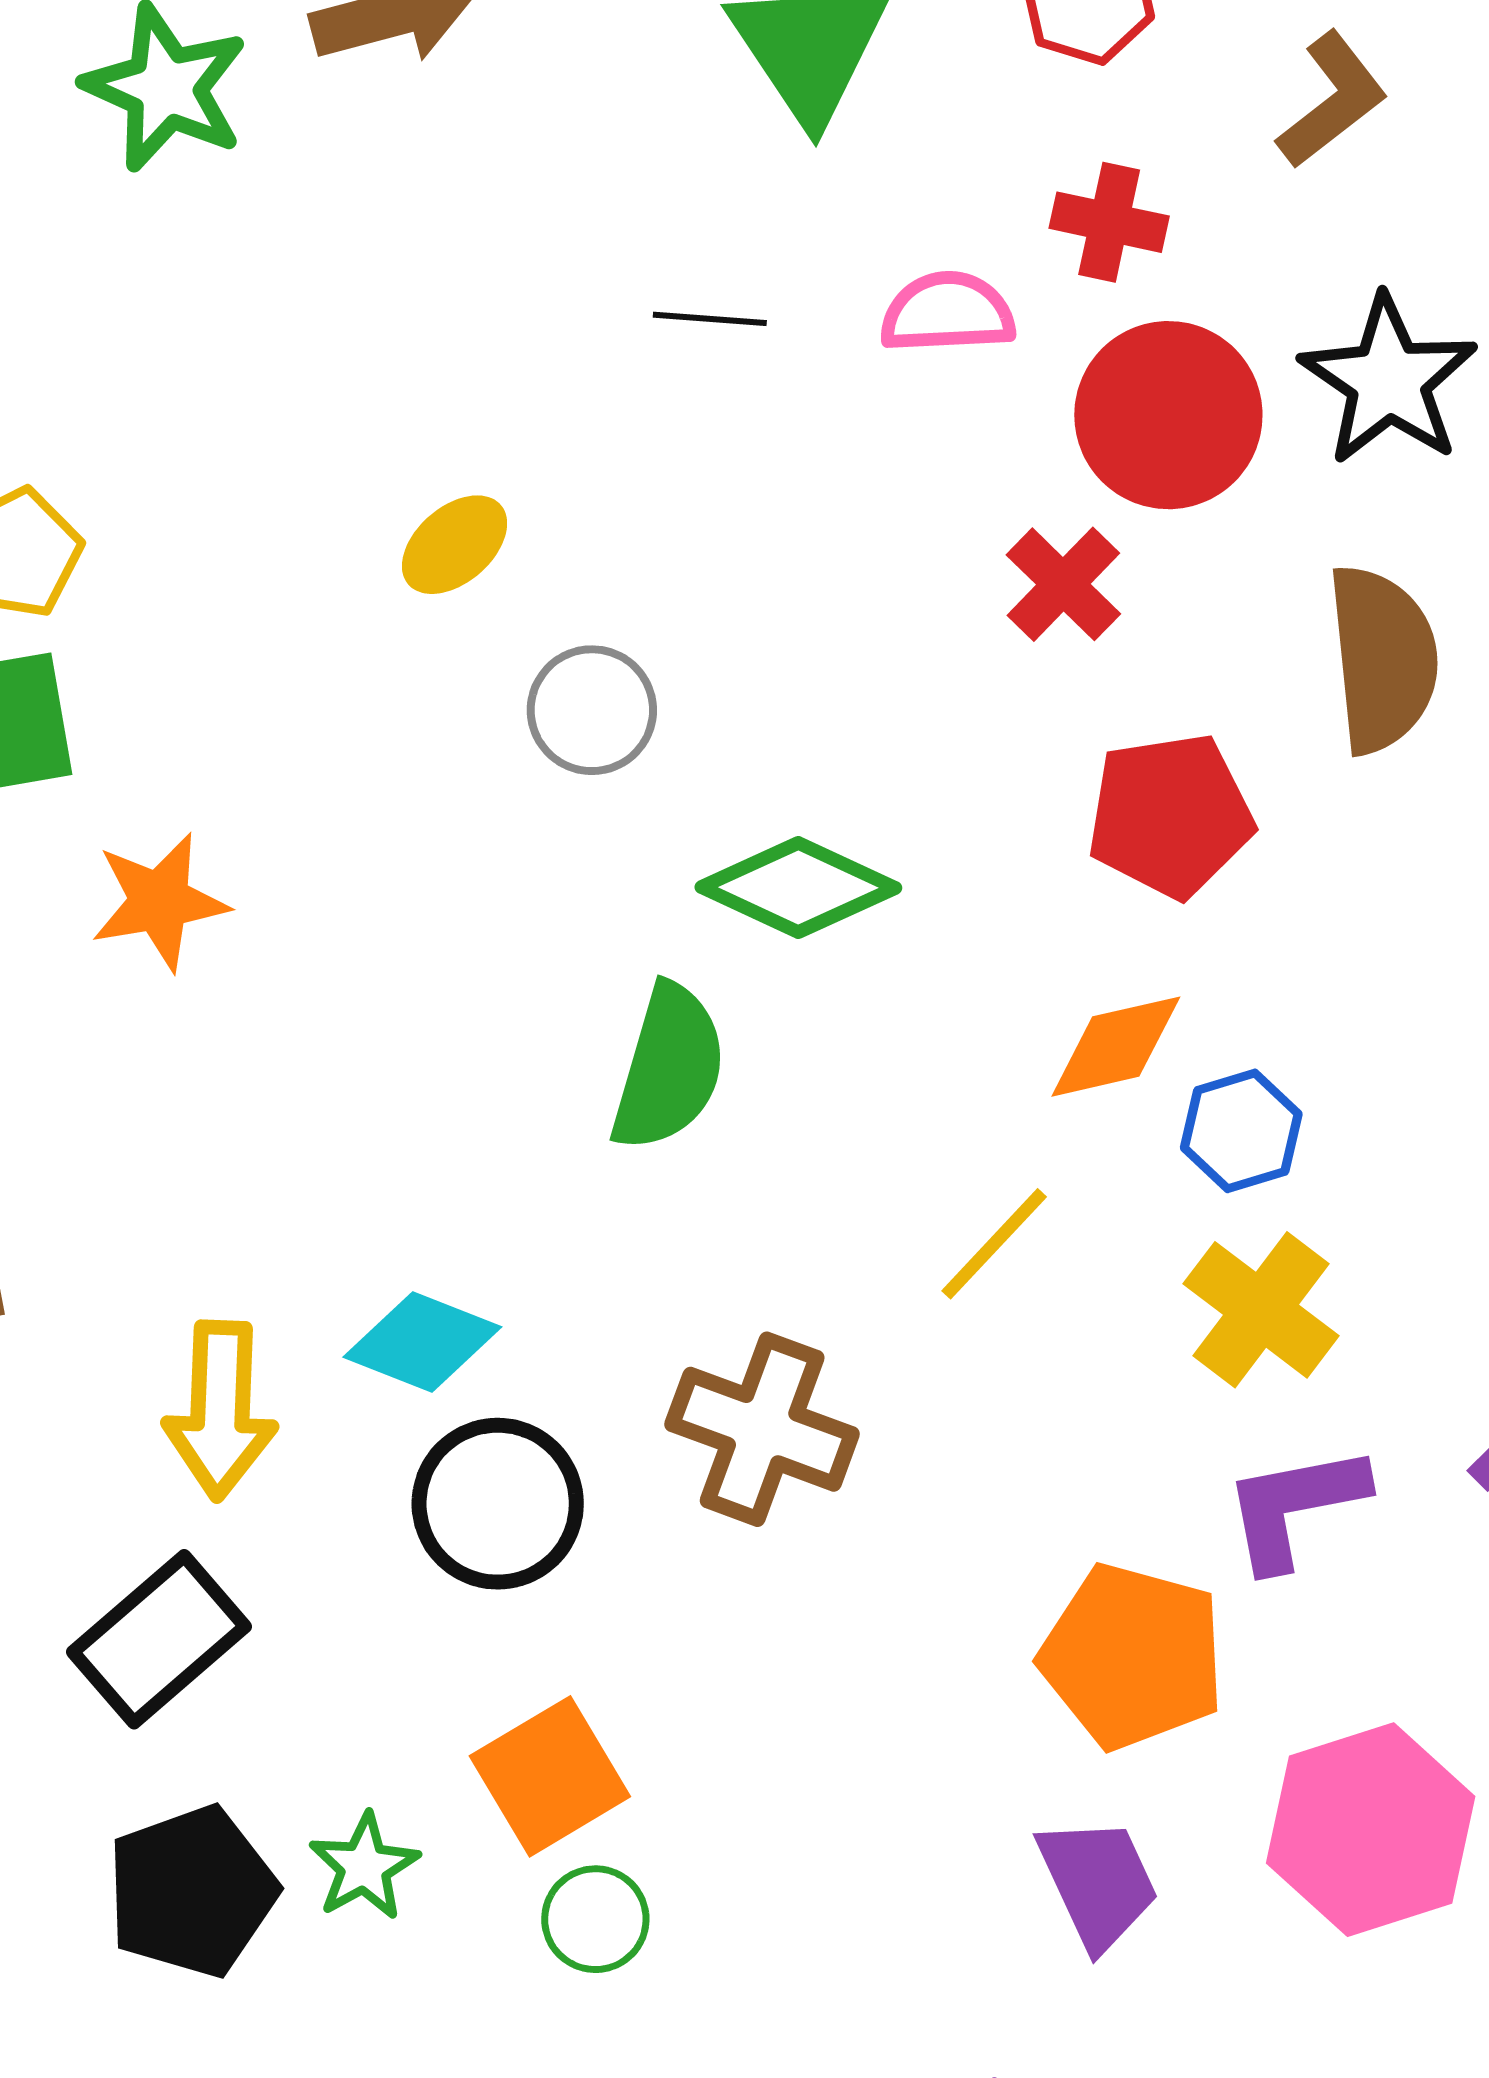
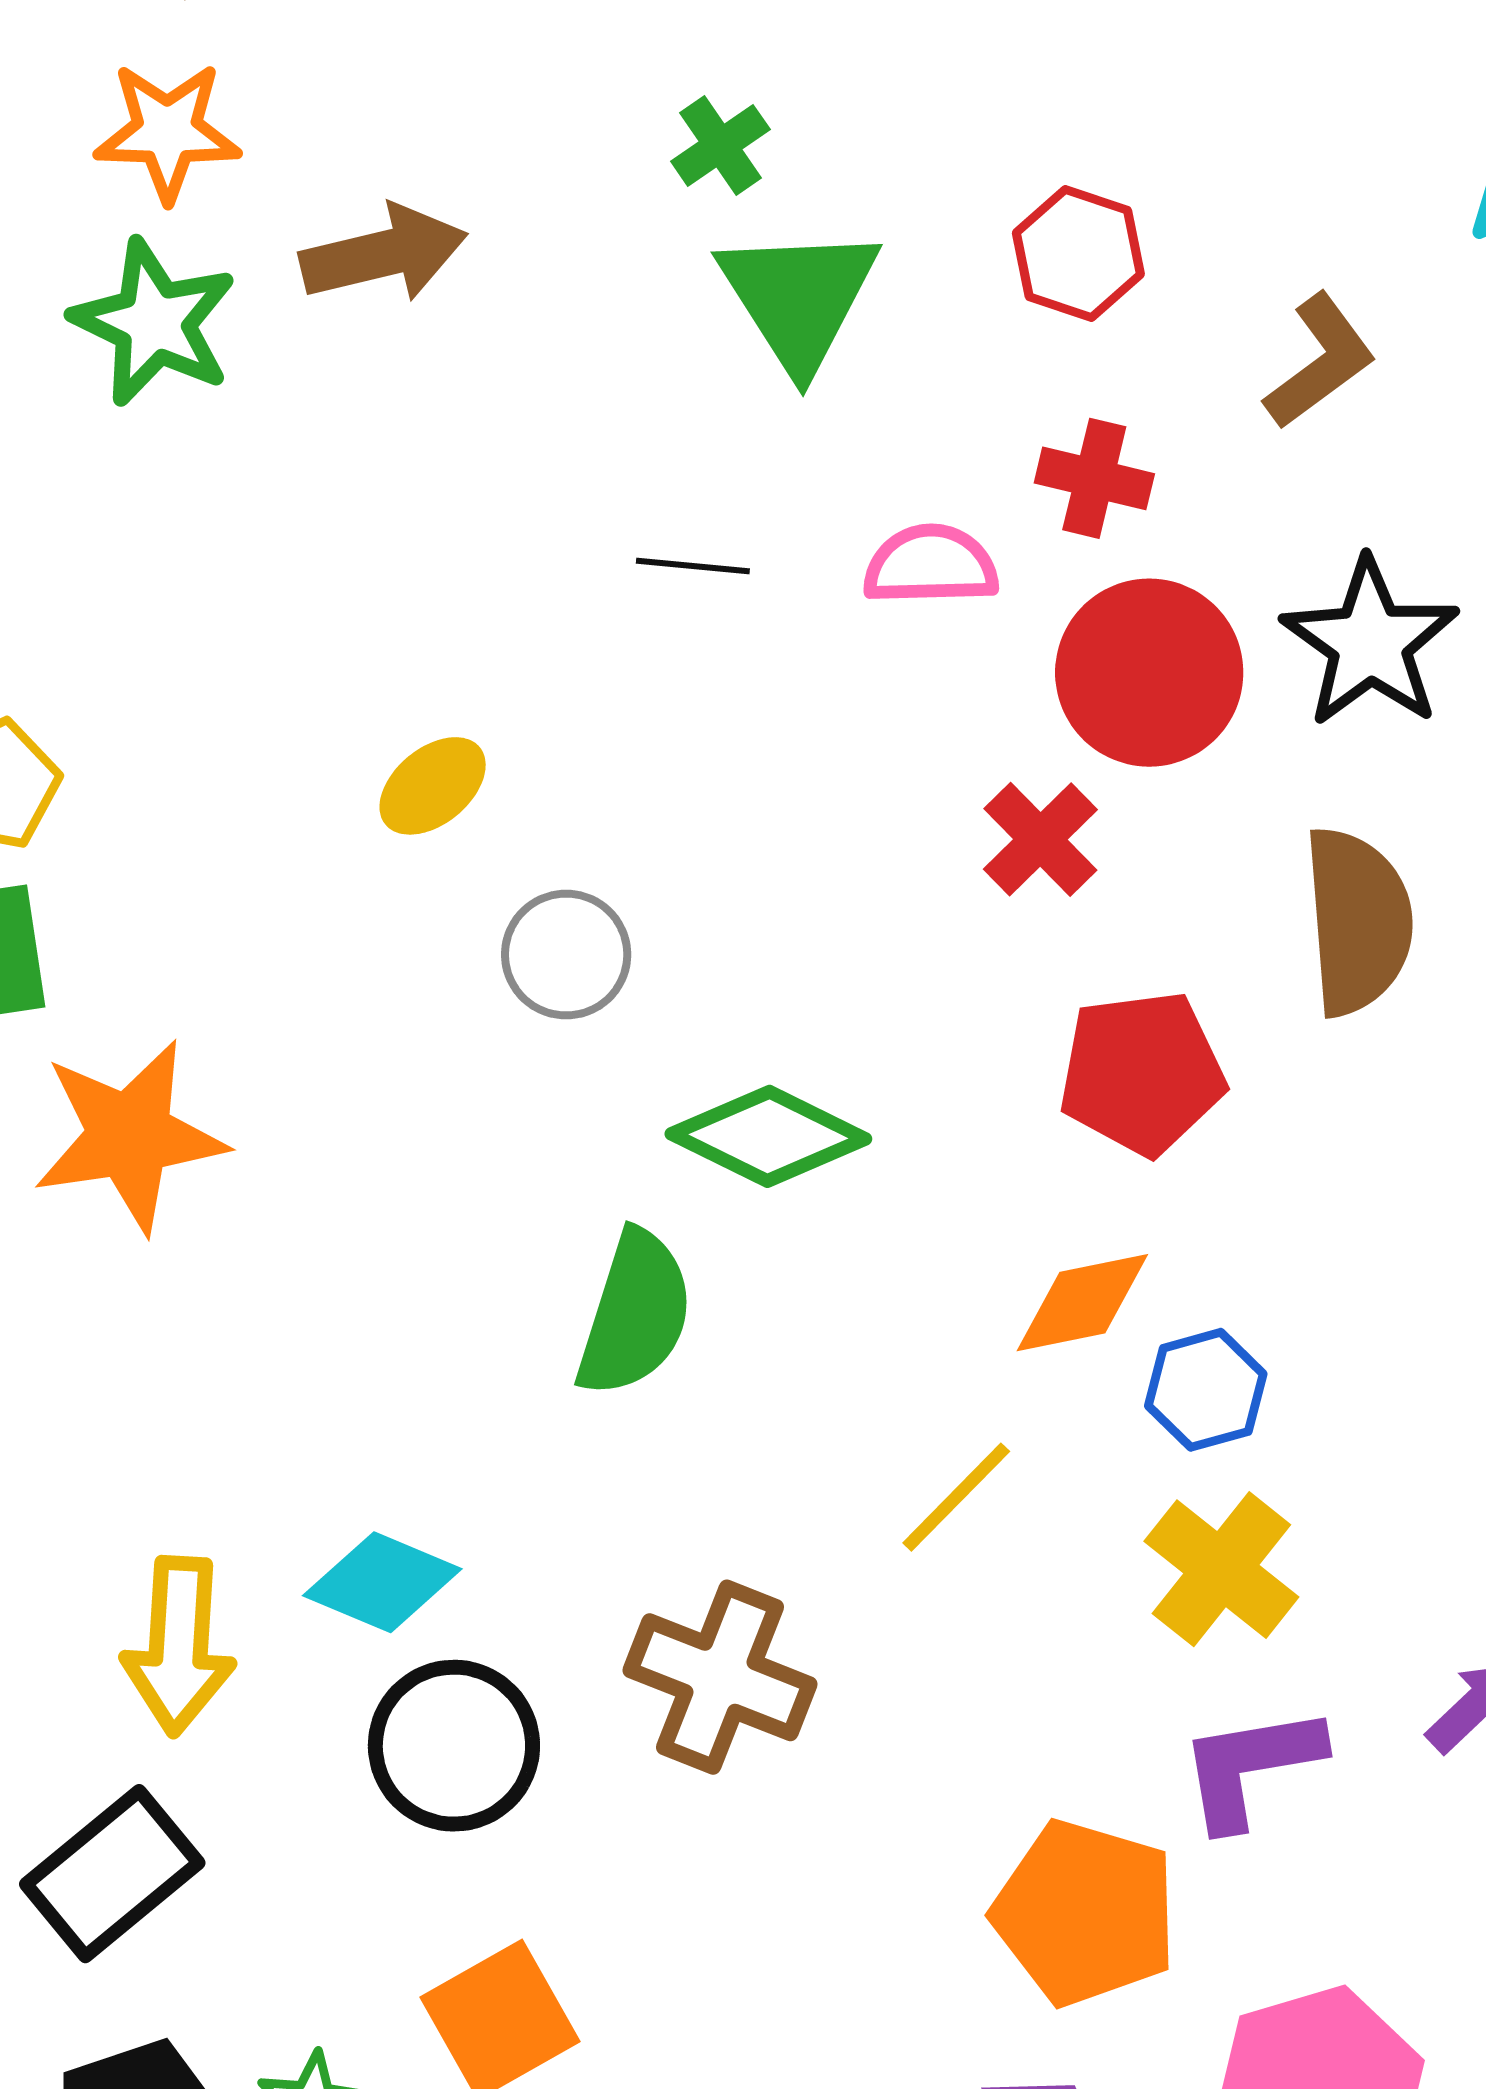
orange star: (159, 902) -> (130, 1136), size x1.4

